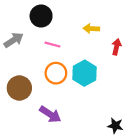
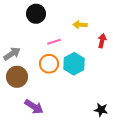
gray arrow: (14, 40) -> (12, 54), moved
pink line: (52, 45) -> (54, 42), moved, turned -32
purple arrow: (50, 114) -> (34, 107), moved

